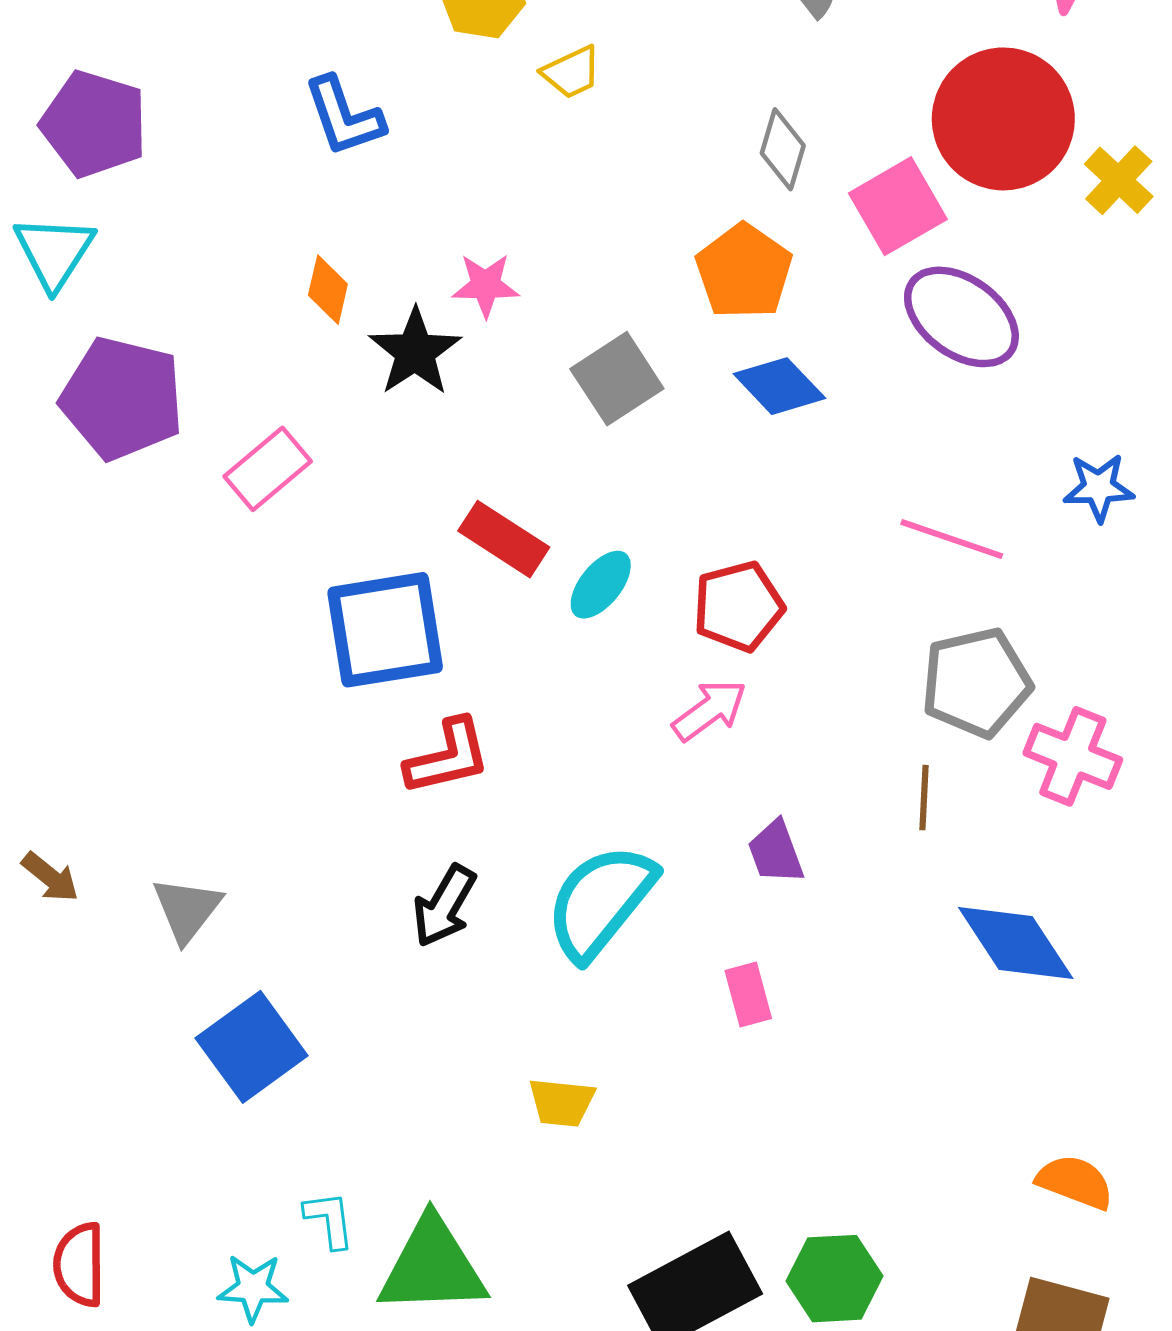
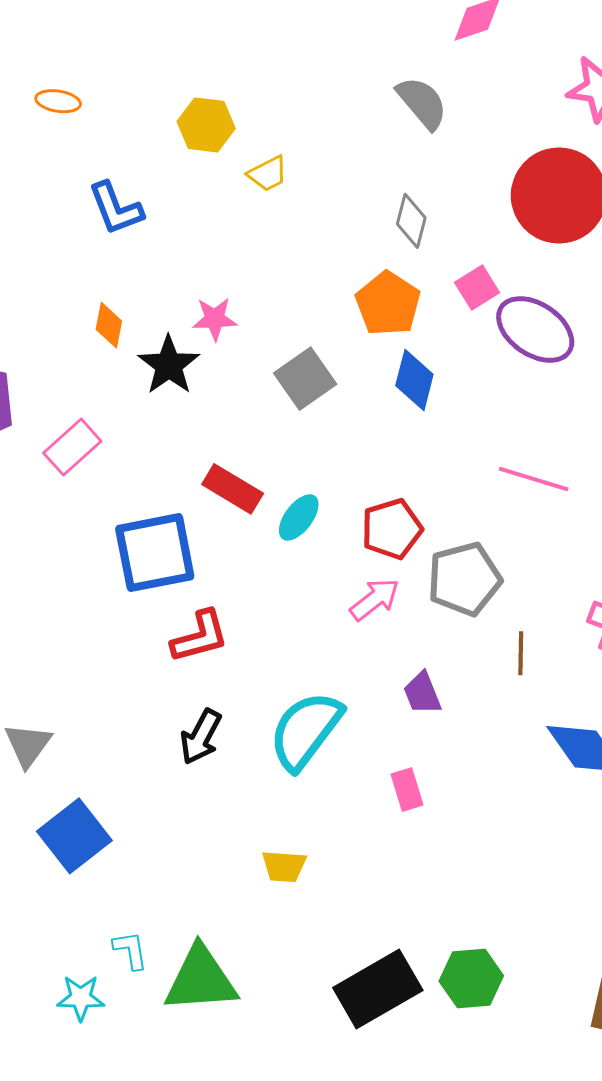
pink square: (898, 206) -> (477, 287), moved, size x0.7
blue diamond: (779, 386) -> (414, 380), turned 60
gray pentagon: (976, 682) -> (464, 579), moved

